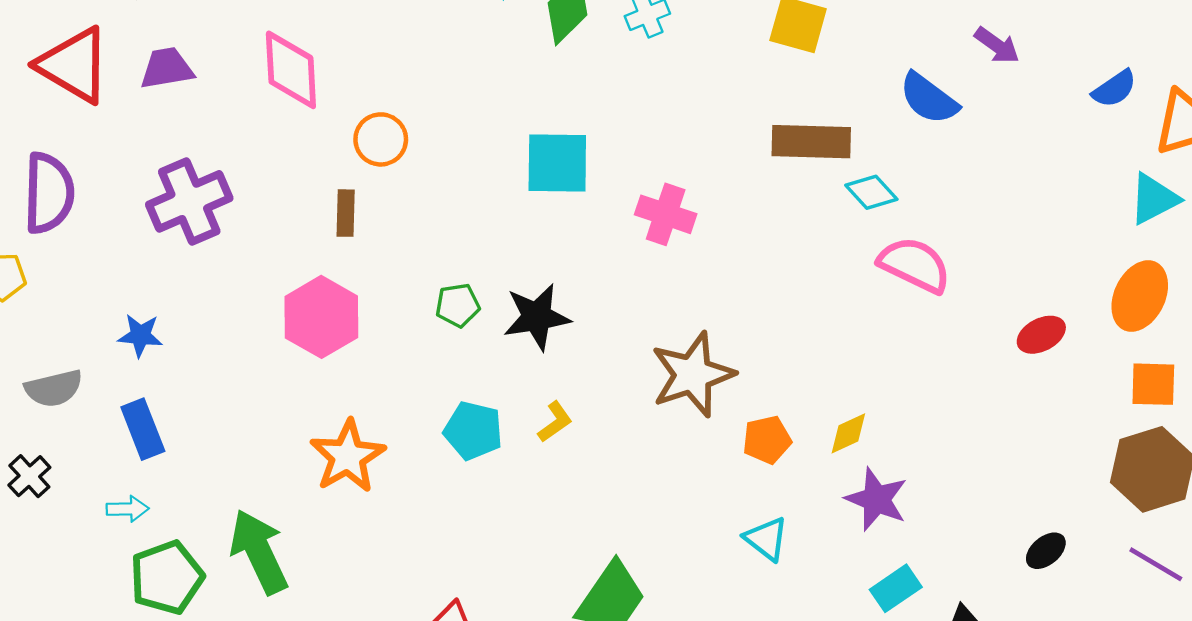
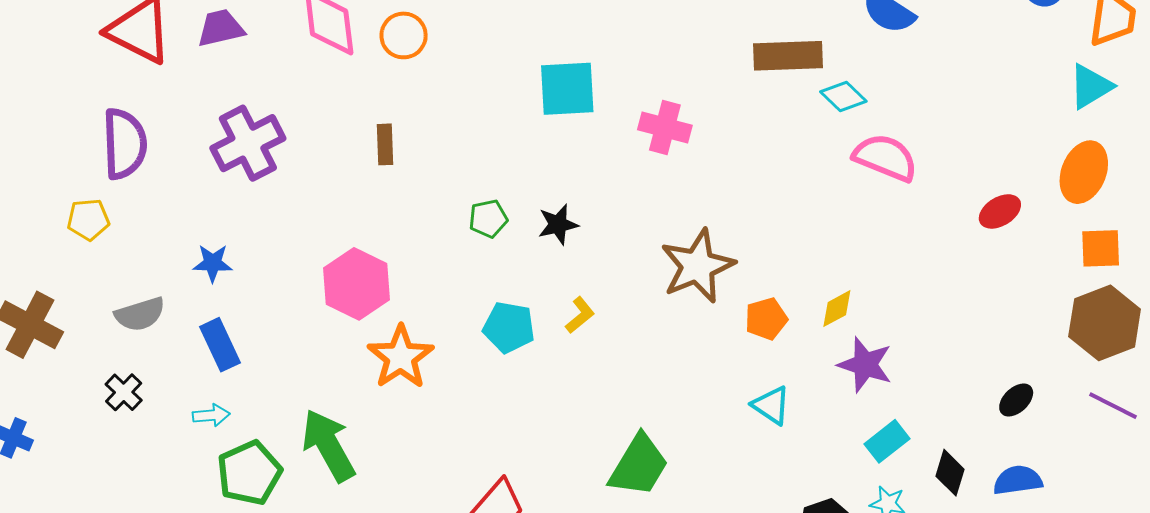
orange circle: (381, 139) -> (404, 35), moved
pink hexagon: (321, 317) -> (357, 284), moved
black star: (537, 317) -> (558, 224), size x0.7

